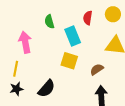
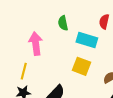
cyan rectangle: (73, 36) -> (87, 40), turned -54

